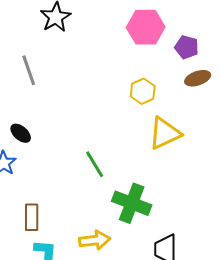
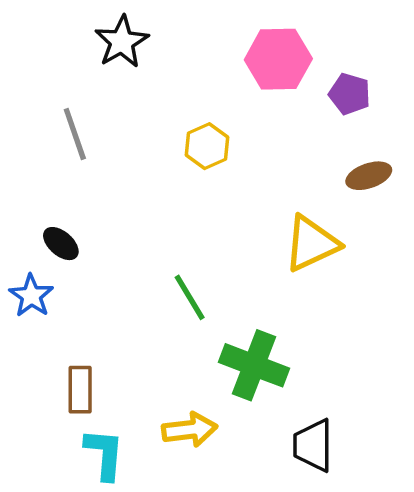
brown ellipse: (198, 78) -> (369, 176), moved
yellow hexagon: (143, 91) -> (207, 146), moved

